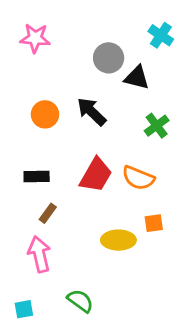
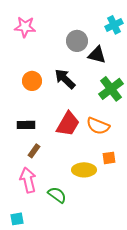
cyan cross: (161, 35) -> (114, 25), turned 30
green cross: (157, 126) -> (111, 89), size x1.4
green semicircle: (80, 301) -> (57, 195), moved

